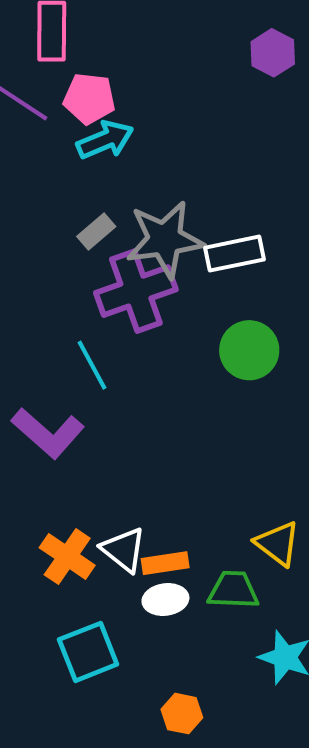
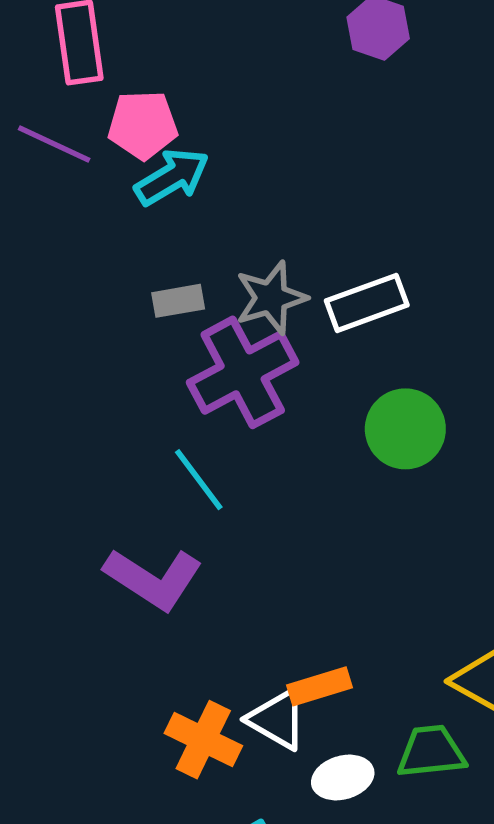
gray rectangle: (96, 232) -> (178, 301), turned 39
gray star: (165, 239) -> (271, 298), size x0.7
orange rectangle: (165, 563) -> (320, 686), moved

